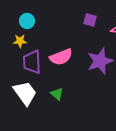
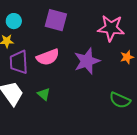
purple square: (90, 20) -> (56, 20), moved, size x1.6

